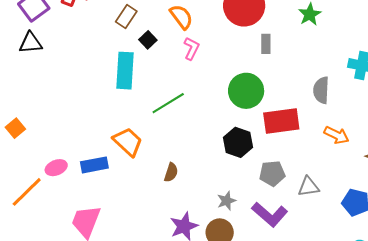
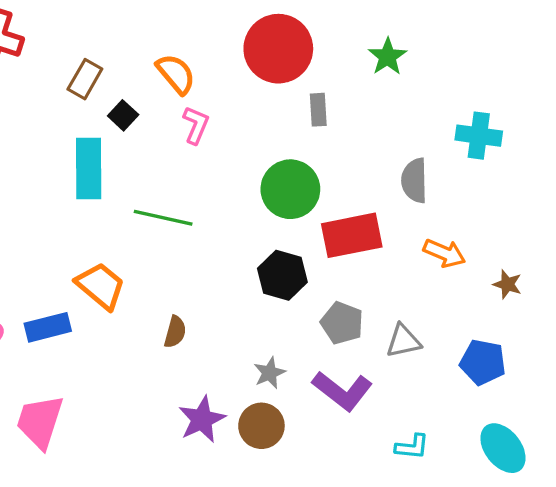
green line: (168, 103) -> (163, 218), turned 48
gray pentagon: (272, 173) -> (342, 323), turned 30

